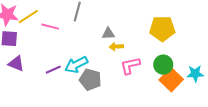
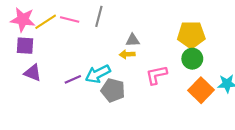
pink line: (50, 27) -> (70, 20), moved
yellow arrow: (116, 47) -> (127, 54), moved
green circle: (163, 65) -> (192, 59), moved

